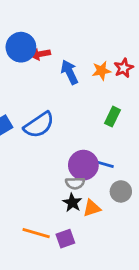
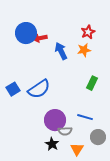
red star: (124, 68) -> (88, 32), moved
purple circle: (83, 165) -> (55, 120), moved
black star: (72, 203) -> (52, 144), moved
orange triangle: (92, 208) -> (77, 149), turned -40

